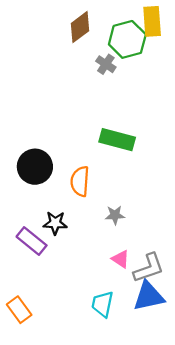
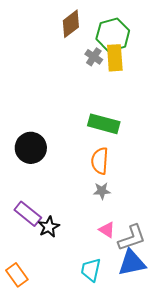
yellow rectangle: (152, 21) -> (115, 58), moved
orange semicircle: (80, 181) -> (100, 161), moved
black star: (55, 223) -> (49, 227), moved, turned -30

